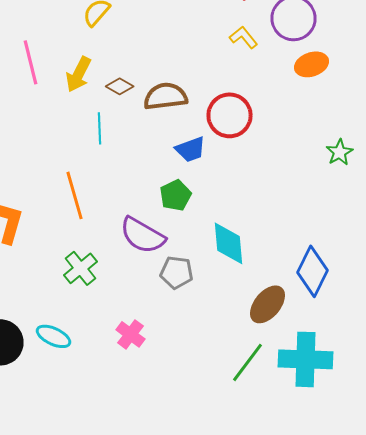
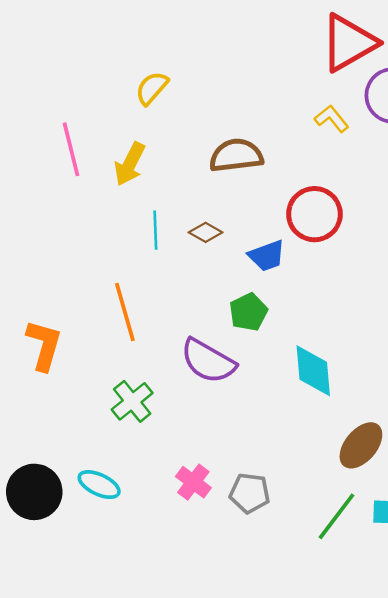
brown diamond: (120, 86) -> (206, 232), moved
brown semicircle: (166, 96) -> (236, 155), moved
gray pentagon: (176, 272) -> (250, 493), moved

